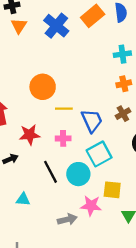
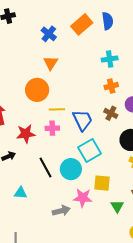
orange triangle: (19, 26) -> (51, 63), moved
blue cross: (56, 26) -> (49, 34), size x0.7
brown cross: (123, 114) -> (111, 113), turned -32
pink cross: (63, 138) -> (52, 128), moved

